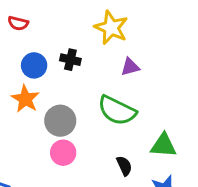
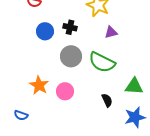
orange star: (25, 99) -> (39, 85), moved
gray circle: (60, 121) -> (71, 56), moved

